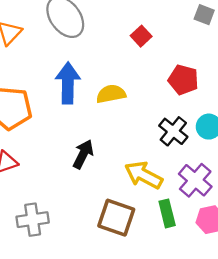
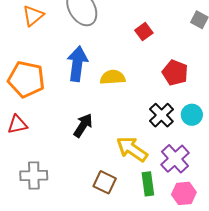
brown square: (116, 218) -> (105, 182), size x0.7

